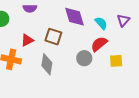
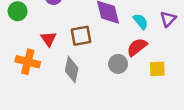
brown square: (53, 37) -> (81, 36), turned -30
red triangle: (27, 40) -> (48, 39), turned -40

